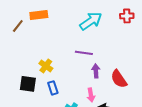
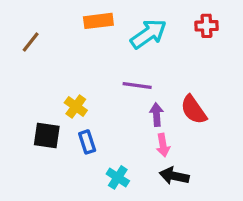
orange rectangle: (39, 15) -> (98, 21), moved
red semicircle: (119, 79) -> (194, 110), moved
pink arrow: (91, 95) -> (163, 145), moved

